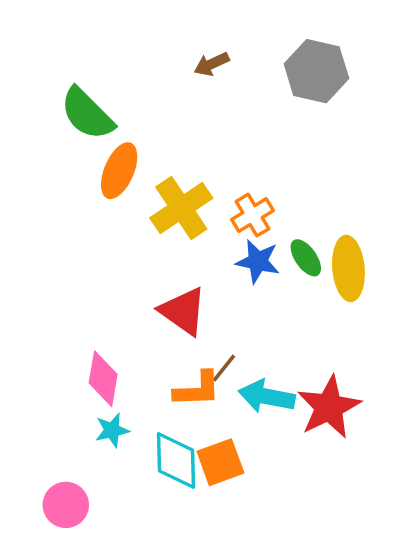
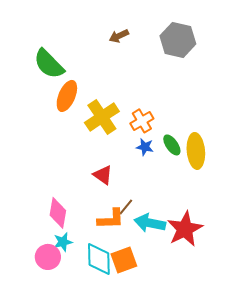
blue star: (258, 261) -> (145, 147), size x0.7
red triangle: (183, 311) -> (103, 175), size x0.7
pink circle: (66, 505) -> (48, 257), moved

